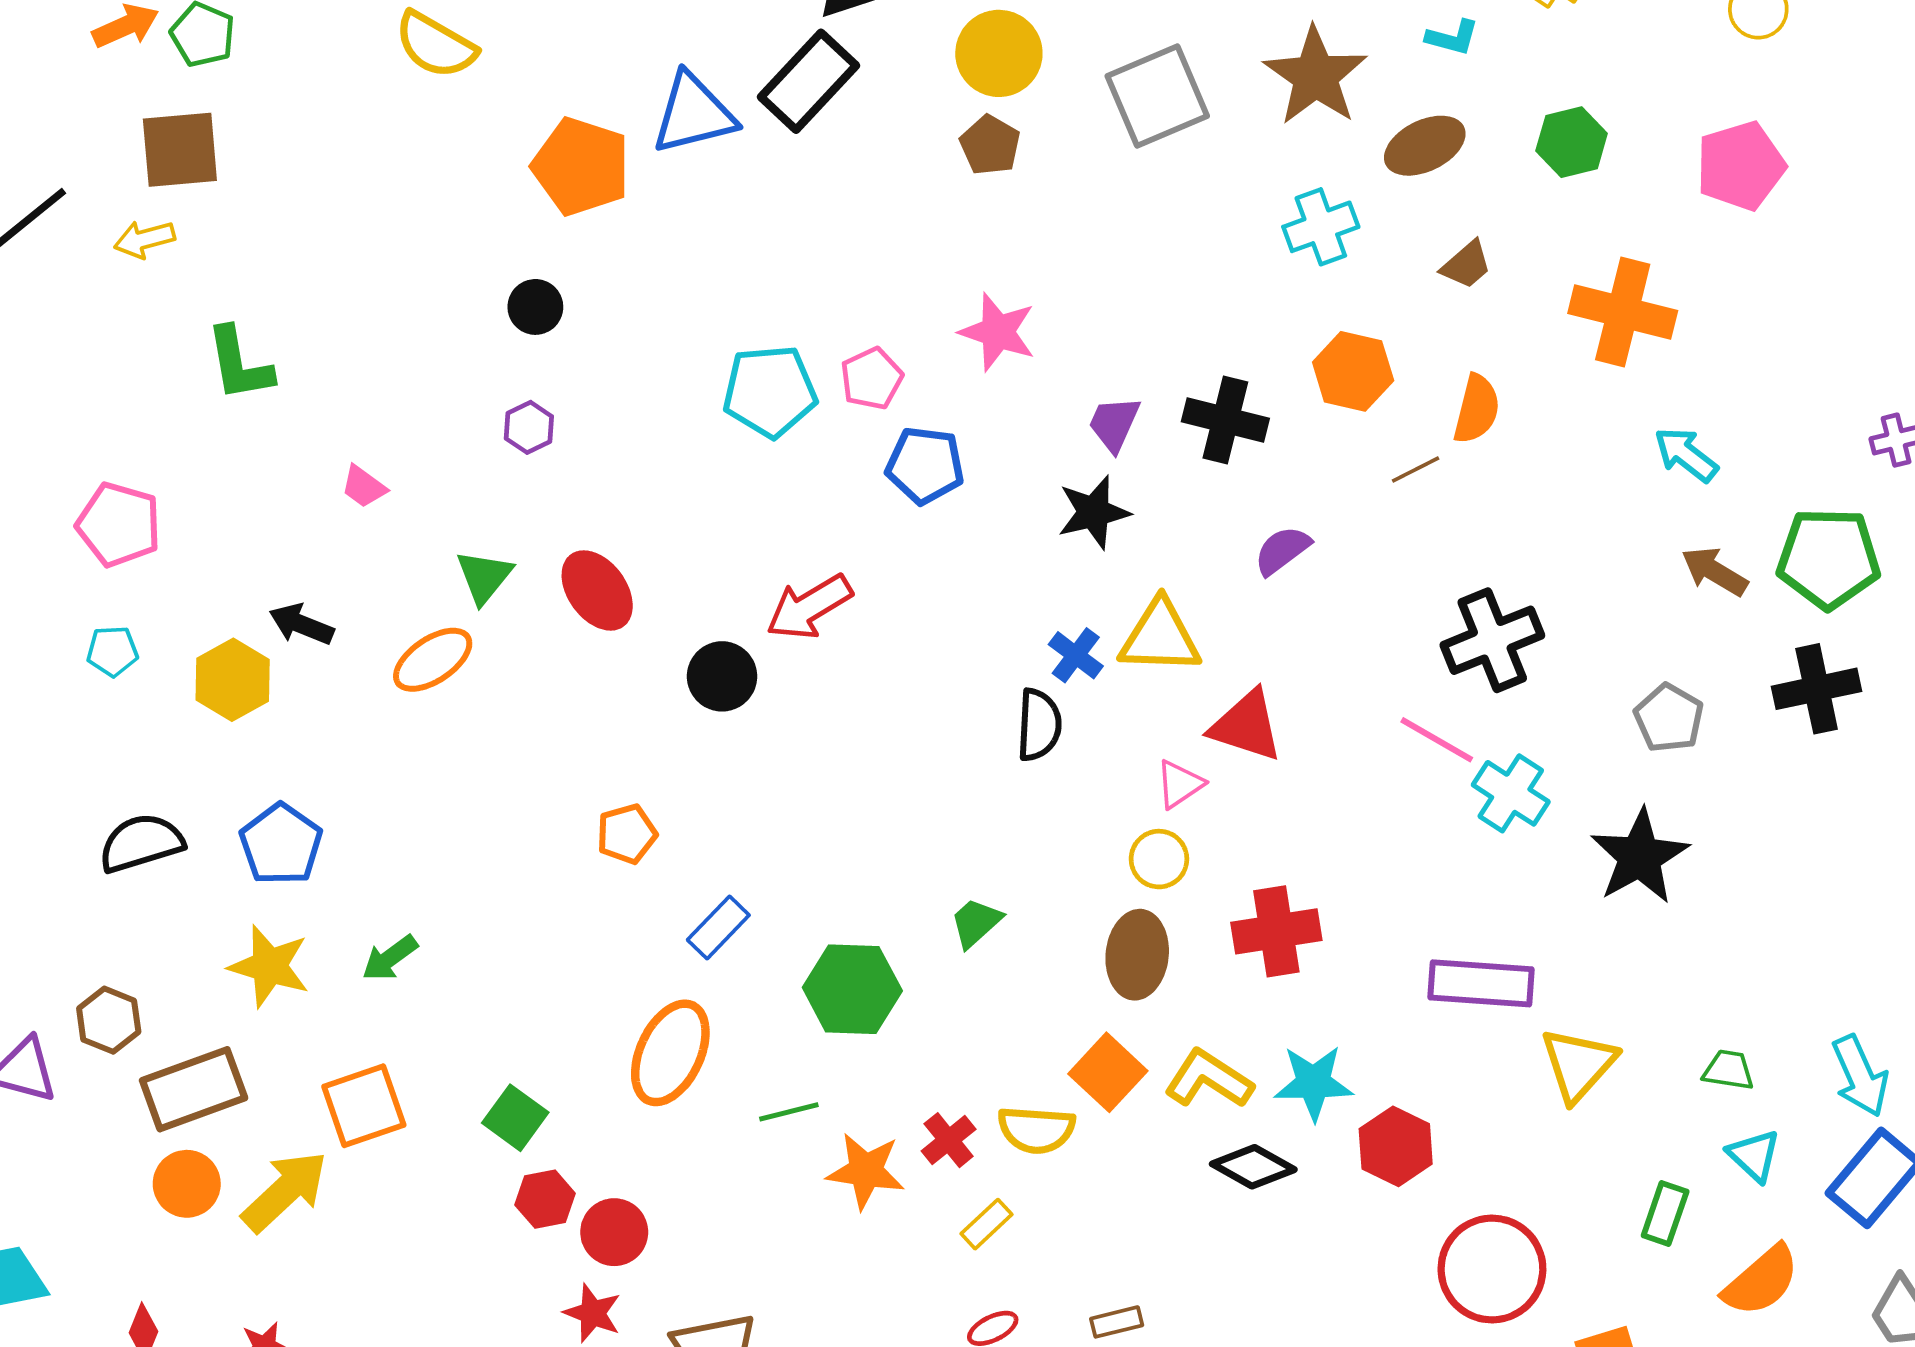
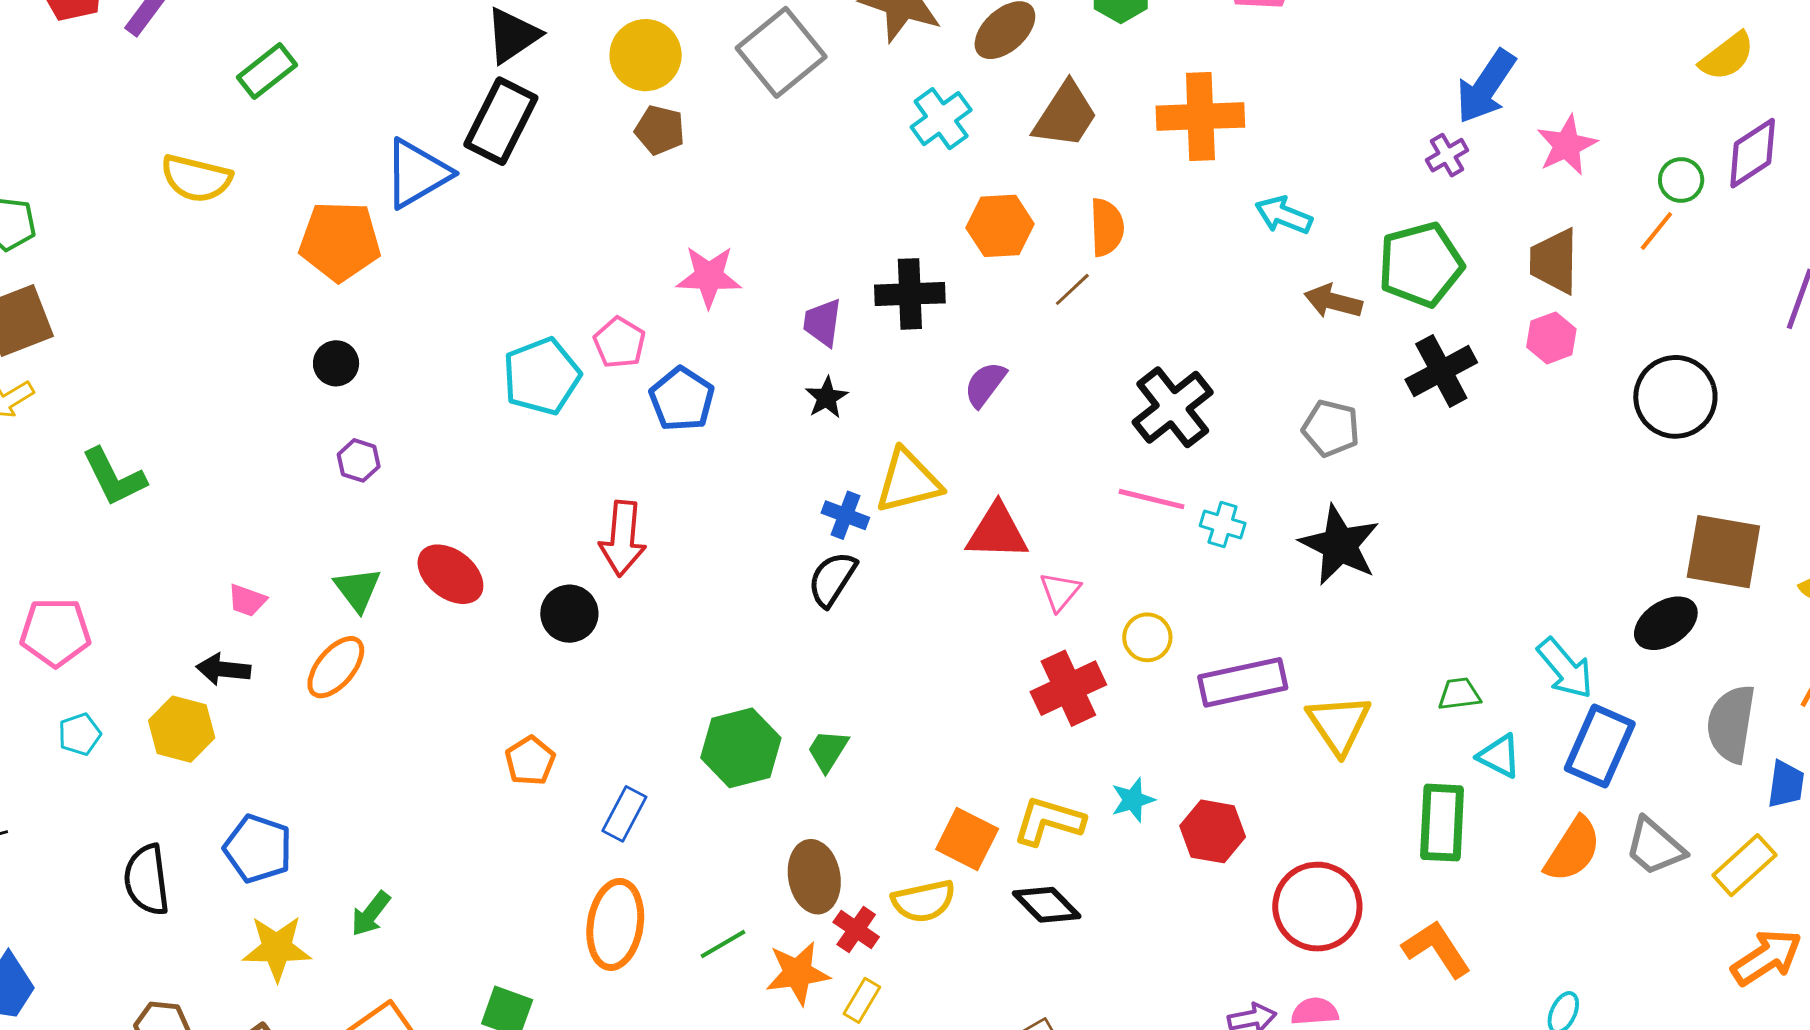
brown trapezoid: (1466, 265) -> (1065, 115), size x1.6
blue pentagon: (925, 465) -> (682, 399), turned -30
pink trapezoid: (364, 487) -> (247, 600), moved
black star: (1094, 512) -> (827, 398), size x0.7
red arrow: (809, 607) -> (623, 538), turned -38
black semicircle: (1039, 725) -> (832, 579), turned -134
pink triangle: (1180, 784) -> (1060, 591), moved
cyan cross: (1511, 793) -> (1223, 525), size x0.7
black semicircle: (141, 843) -> (147, 880), turned -64
yellow circle: (1159, 859) -> (1147, 637), moved
brown ellipse: (1137, 955) -> (814, 877), moved
green hexagon: (852, 989) -> (741, 748), moved
cyan star: (1314, 1083) -> (1133, 800), size x0.7
black diamond: (1253, 1167) -> (1047, 905), moved, turned 32
green rectangle: (1665, 1214) -> (1442, 823), size x1.5
yellow rectangle: (987, 1224) -> (862, 1000), moved
orange semicircle: (1761, 1281) -> (1573, 850), moved

